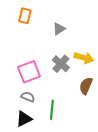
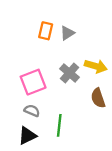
orange rectangle: (25, 16) -> (46, 31), moved
brown semicircle: (86, 86) -> (98, 98), turned -42

